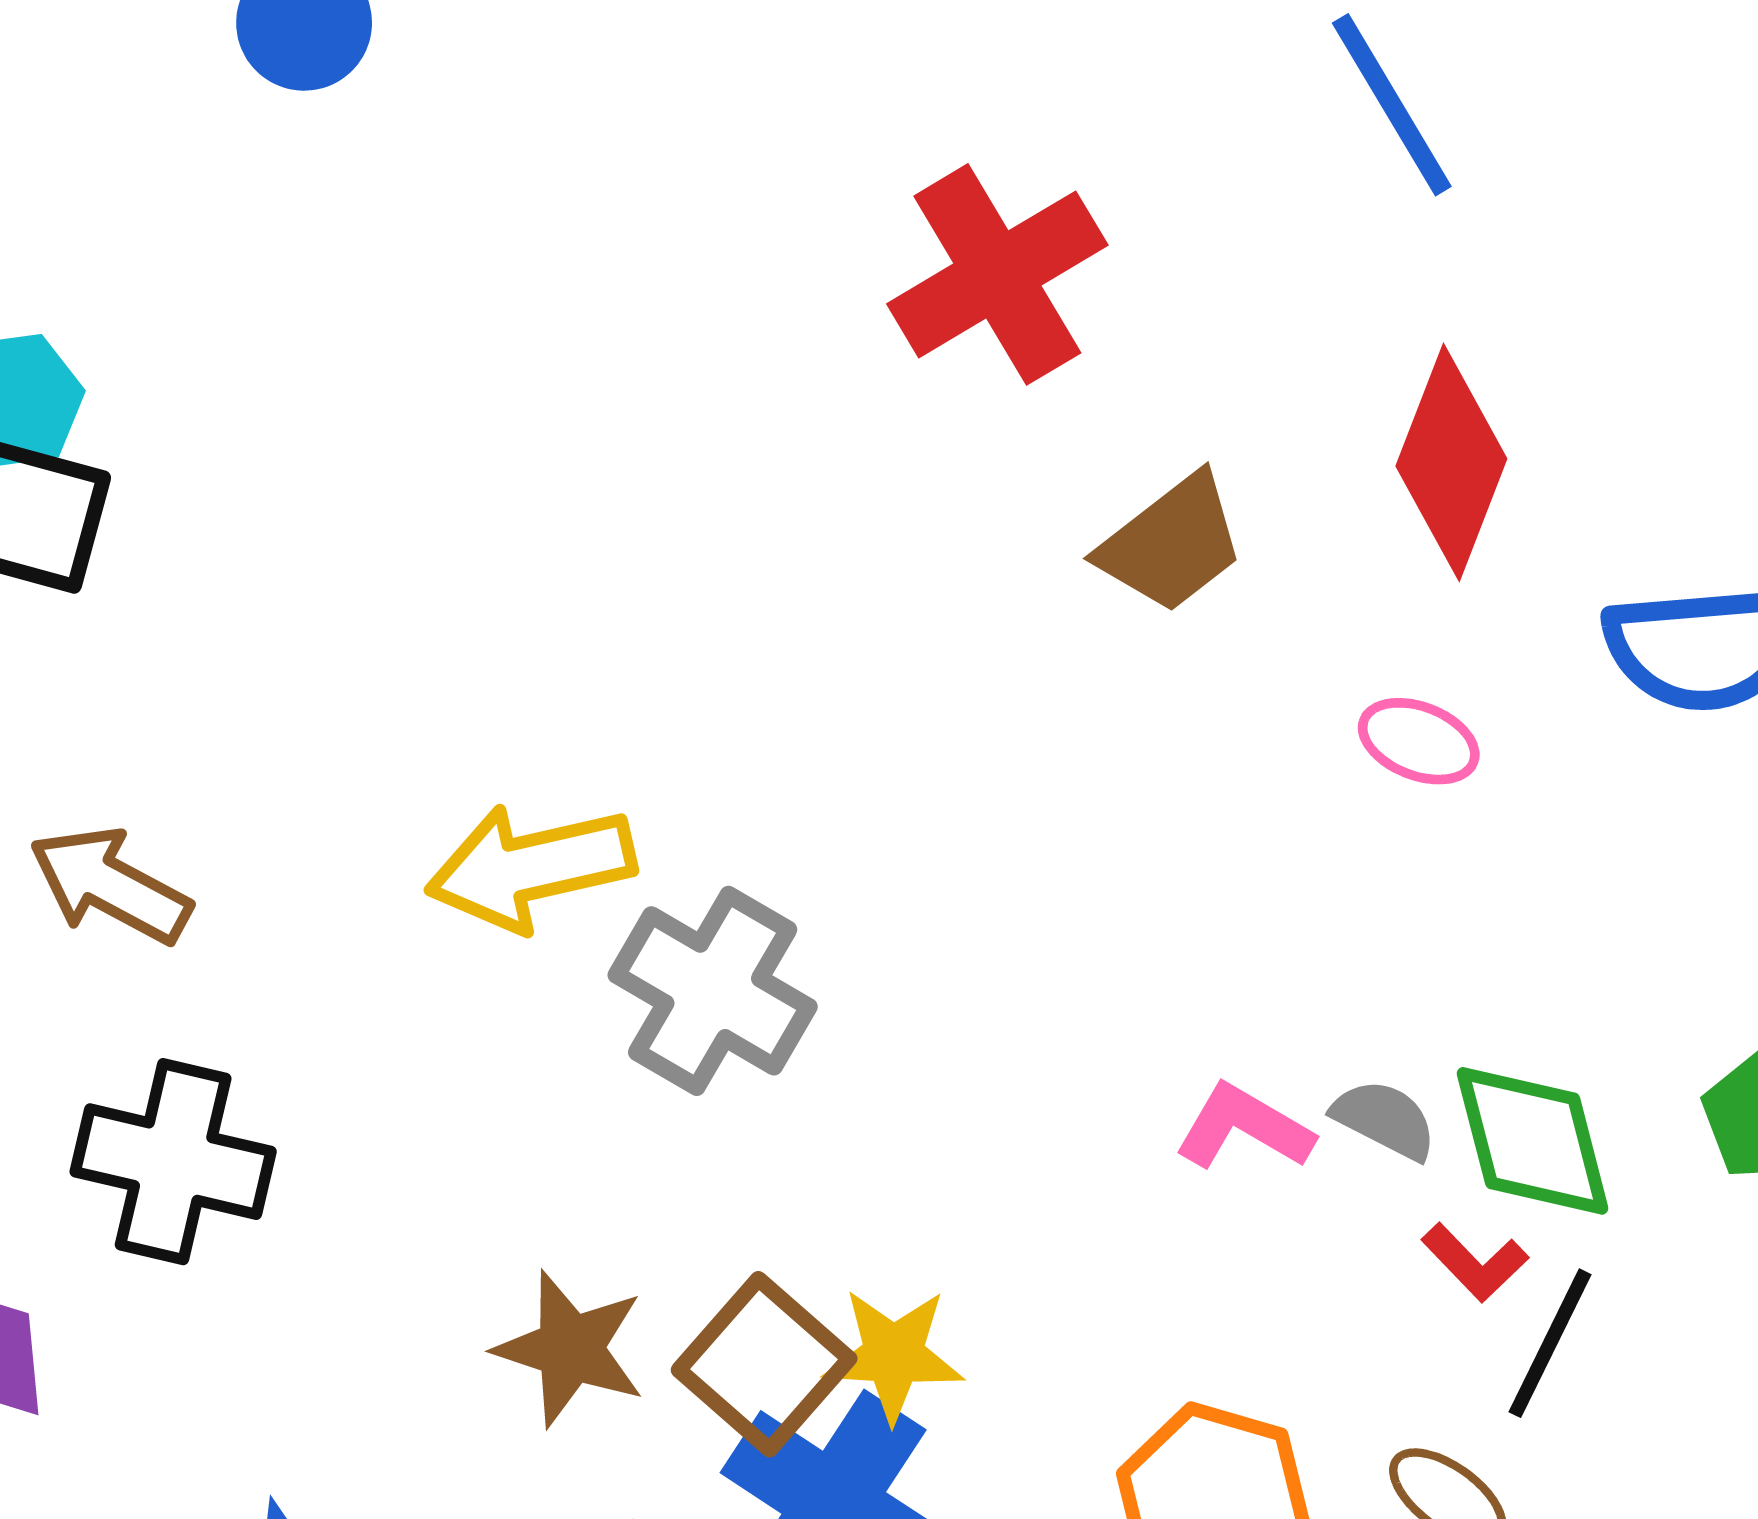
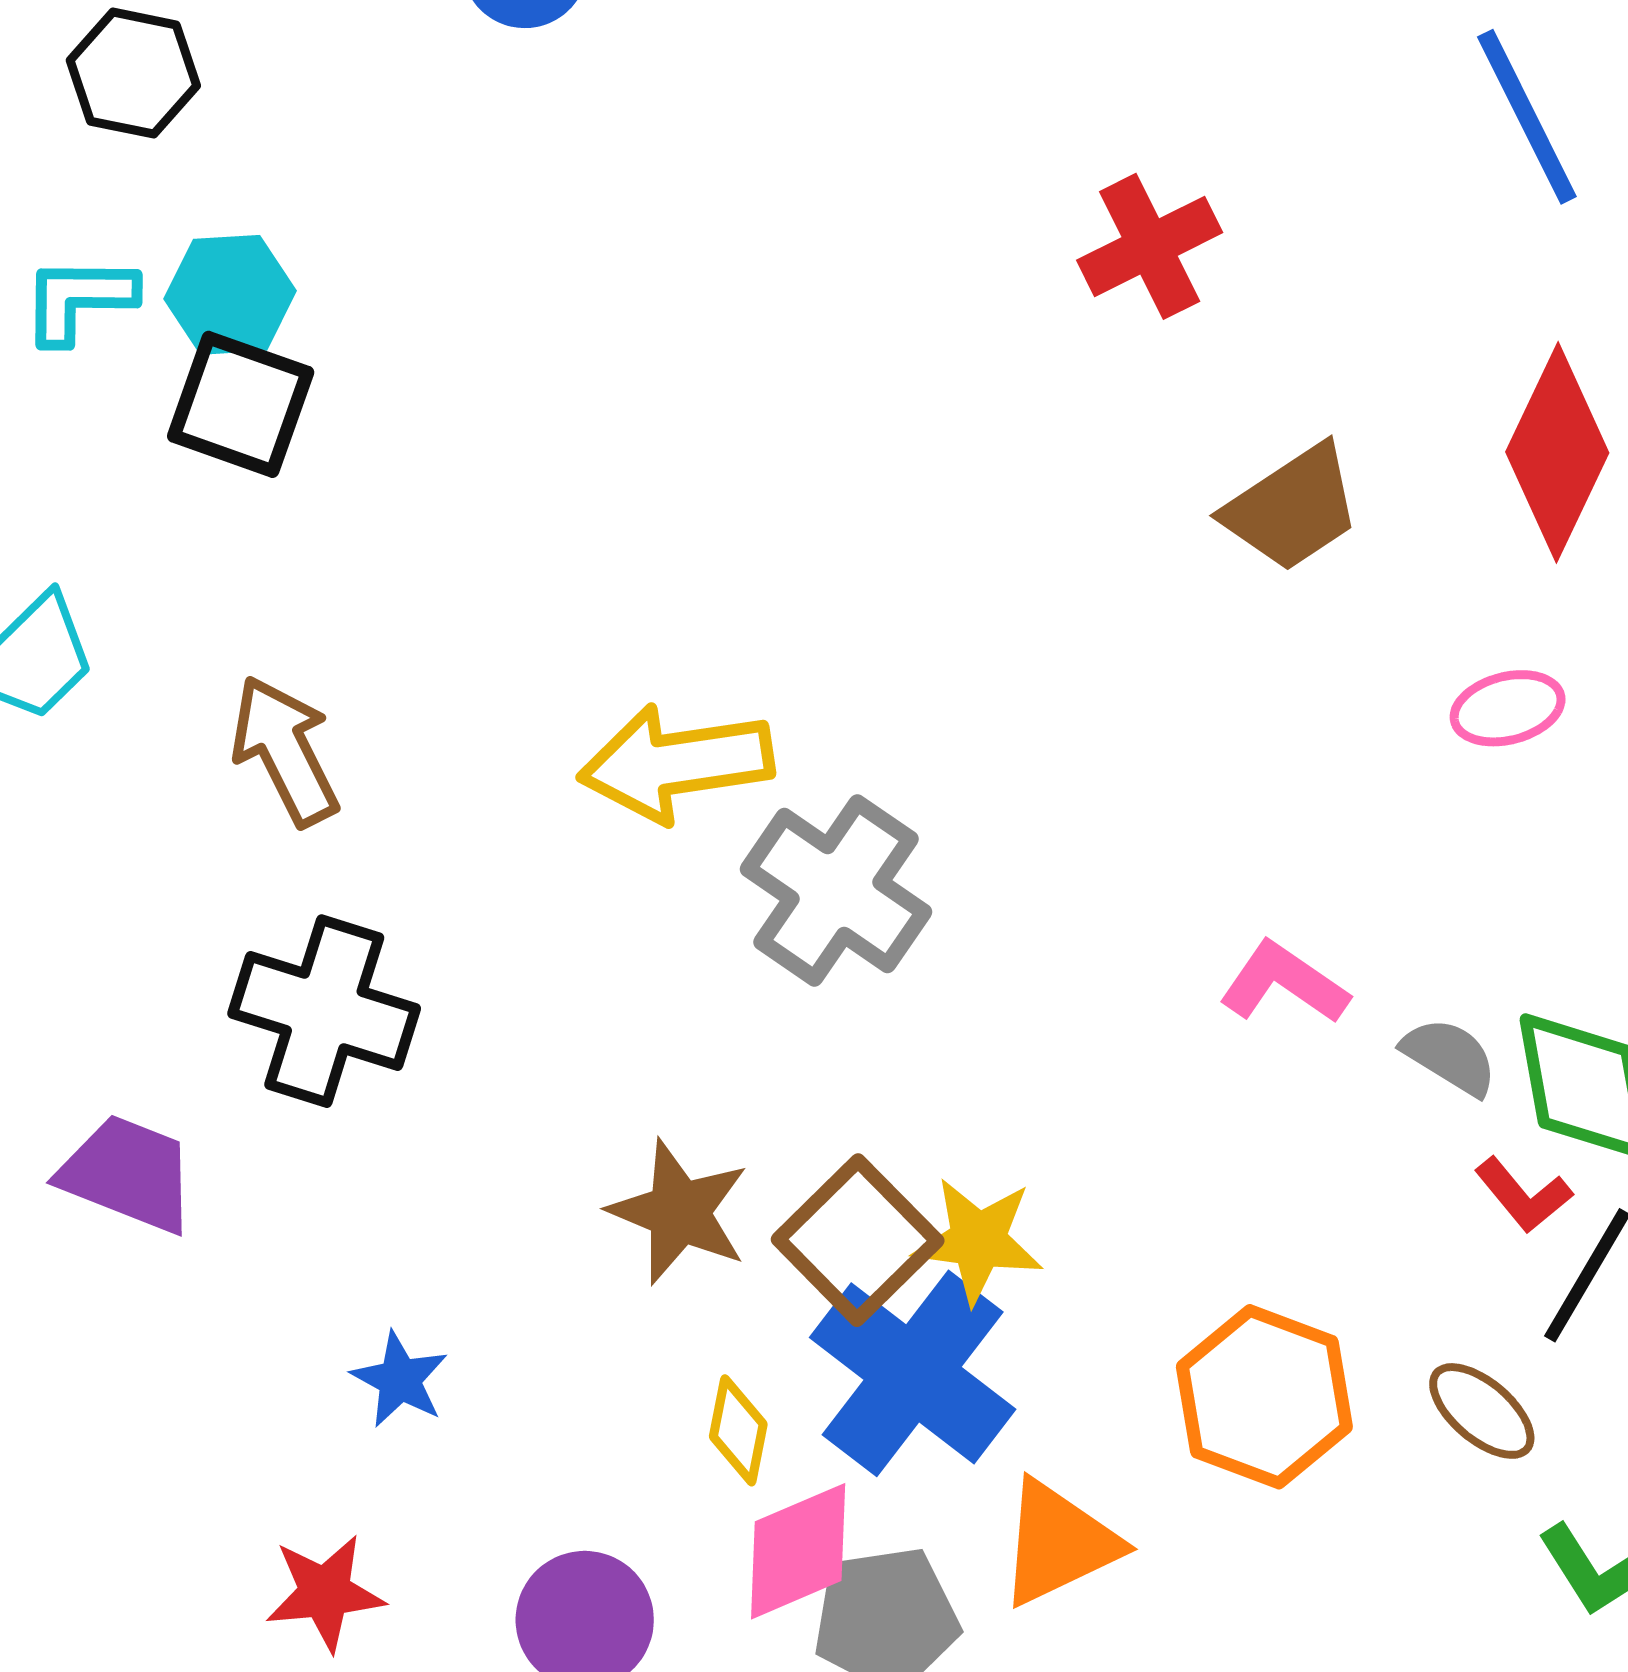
red cross: (997, 274) -> (1150, 246), size x0.7
pink ellipse: (1419, 741) -> (1508, 708), turned -40
brown arrow: (110, 885) -> (285, 751), turned 31
pink L-shape: (1244, 1127) -> (1284, 983), moved

